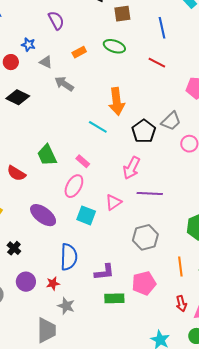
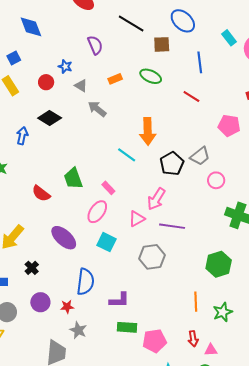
pink triangle: (113, 202) -> (137, 219), moved
gray hexagon: (145, 237) -> (152, 257), moved
pink pentagon: (144, 283) -> (155, 341), moved

